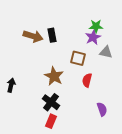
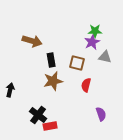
black rectangle: (52, 35) -> (51, 60), moved
brown star: (54, 76) -> (53, 81), turned 30
black cross: (51, 102) -> (38, 115), moved
red rectangle: (51, 121) -> (50, 126), turned 56

